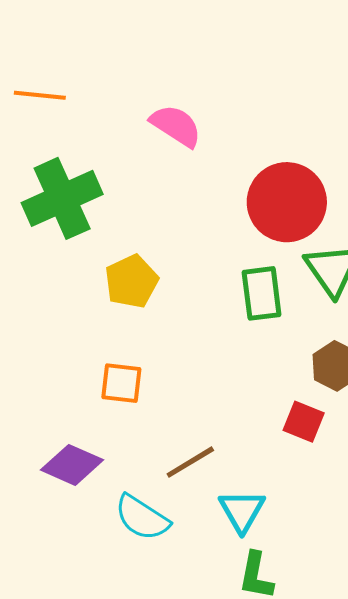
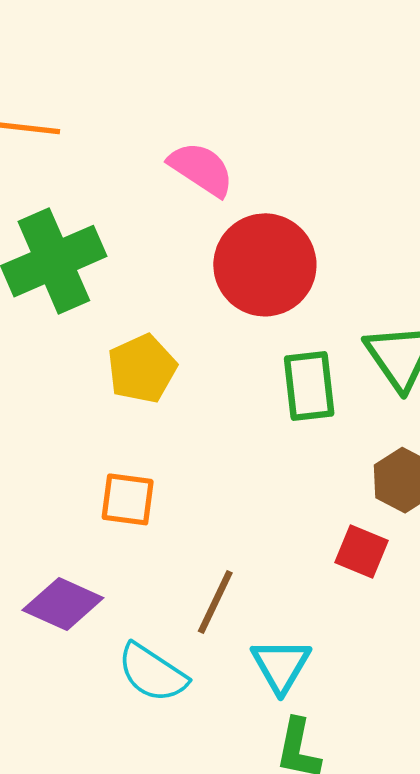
red circle: (287, 202) -> (265, 265), moved
brown line: (190, 462) -> (215, 602), turned -34

